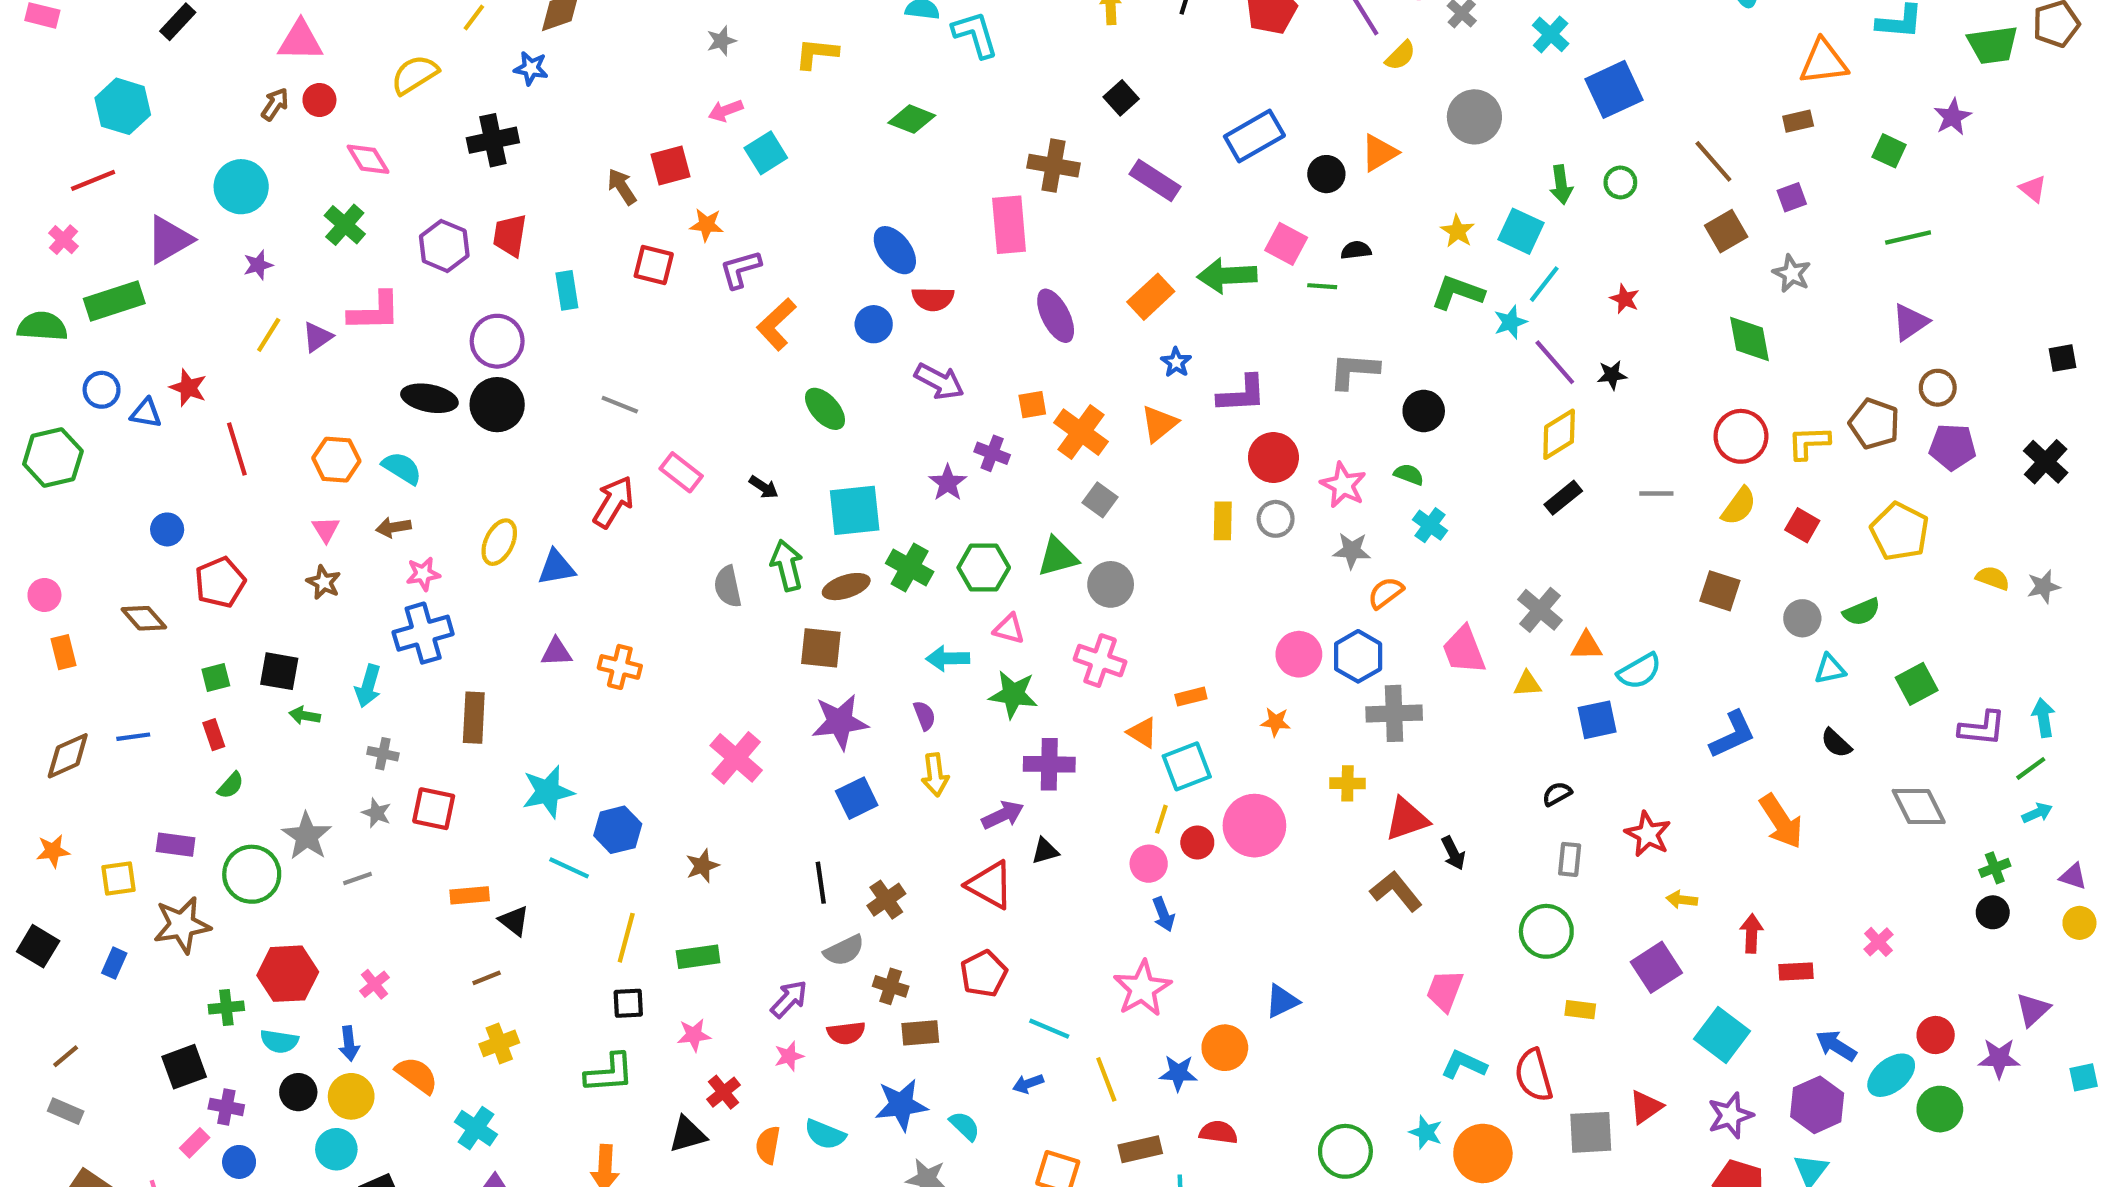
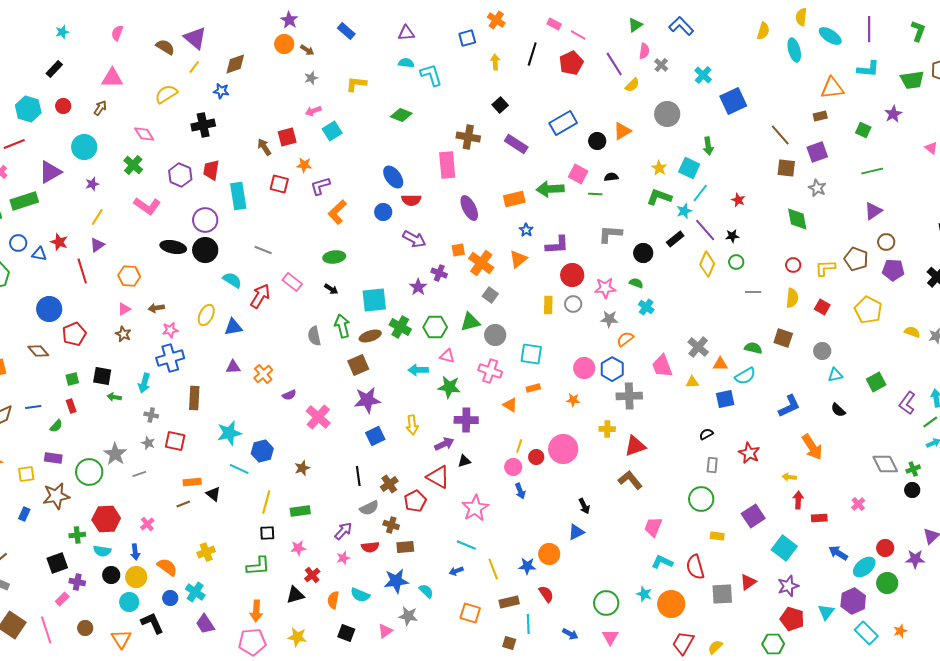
red circle: (319, 100) -> (63, 106), moved
green circle: (1620, 182) -> (736, 262), moved
purple square: (1792, 197) -> (817, 152), size x1.5
brown square: (1726, 231) -> (786, 168), turned 36
cyan rectangle: (567, 290) -> (238, 196), size x1.5
orange rectangle: (1151, 297) -> (514, 199), turned 30
pink L-shape: (374, 312) -> (147, 206), turned 36
purple triangle: (317, 337) -> (97, 245), moved
green ellipse: (825, 409) -> (334, 257), moved, turned -55
yellow diamond: (1559, 434) -> (707, 264), turned -35
red circle: (1741, 436) -> (793, 265), size x0.6
cyan semicircle: (402, 468) -> (232, 280), moved
pink star: (1343, 485) -> (605, 288), turned -30
black rectangle: (1563, 498) -> (675, 239), moved
yellow semicircle: (1739, 506) -> (792, 298), turned -30
blue circle: (167, 529) -> (49, 309), size x1.6
pink triangle: (326, 529) -> (124, 309), turned 32
green semicircle: (1862, 612) -> (753, 348), moved, turned -144
brown square: (821, 648) -> (358, 365), turned -30
orange cross: (620, 667) -> (263, 374), turned 36
purple semicircle: (924, 716) -> (289, 395), moved, turned 88
purple L-shape: (1982, 728) -> (907, 403), turned 120
cyan square: (1187, 766) -> (531, 354), moved, turned 30
green semicircle: (231, 785) -> (56, 426), moved
gray diamond: (1919, 807) -> (885, 464), moved
black arrow: (1453, 853) -> (584, 506), moved
yellow arrow: (1682, 900) -> (789, 477), moved
red pentagon: (984, 974) -> (415, 501), moved
brown line: (487, 978) -> (183, 504), moved
pink star: (1142, 988) -> (475, 508), moved
purple hexagon: (1817, 1105) -> (853, 601), moved
red semicircle: (1218, 1132) -> (546, 594), turned 48
blue circle: (239, 1162) -> (170, 598), moved

